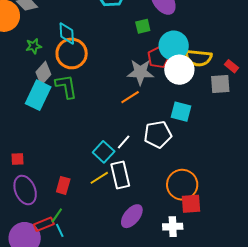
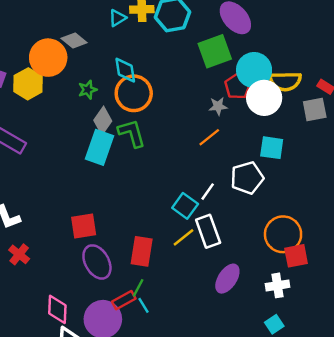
green square: (143, 26) -> (215, 51), size x1.8
gray star: (140, 72) -> (218, 106), size x0.6
red square: (17, 159) -> (84, 226), size x1.6
red rectangle: (63, 185) -> (142, 251), size x1.4

